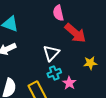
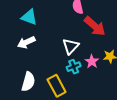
pink star: (69, 83) -> (92, 62), moved

